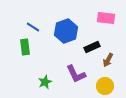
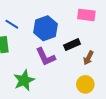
purple L-shape: (76, 74) -> (46, 57), moved
green star: (45, 82) -> (24, 80), size x1.5

